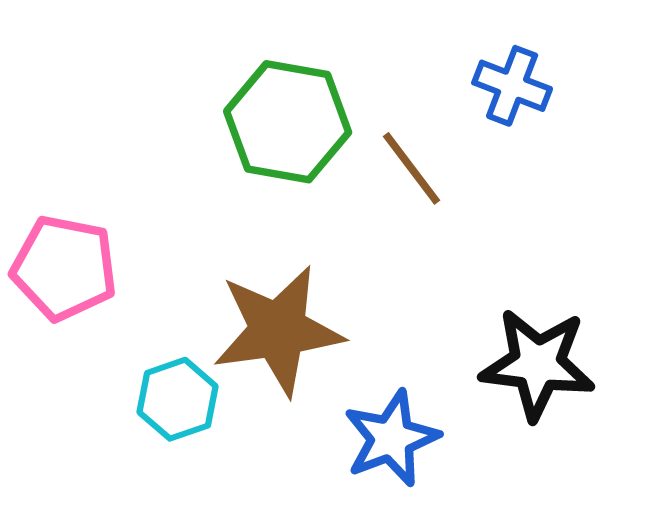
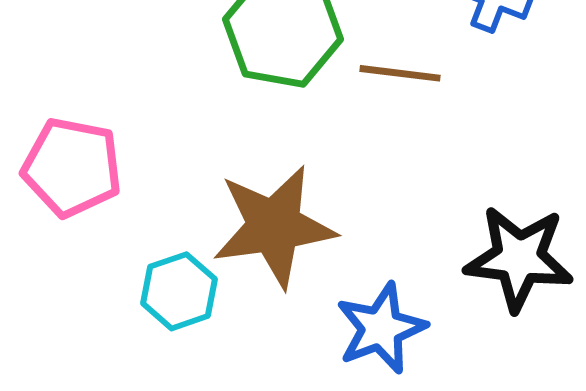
brown line: (412, 168) -> (400, 73), turned -46

